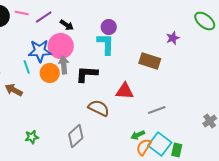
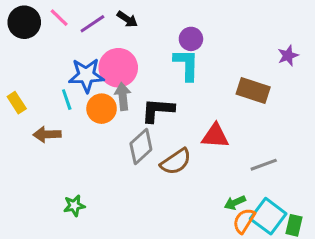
pink line: (22, 13) -> (59, 18), turned 32
black arrow: (67, 25) -> (127, 19), moved
brown arrow: (14, 90) -> (47, 134), turned -30
brown semicircle: (99, 108) -> (176, 162), turned 120
gray diamond: (76, 136) -> (141, 147), moved

